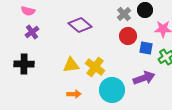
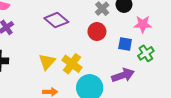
red circle: (128, 36) -> (97, 32), moved
yellow triangle: (71, 65) -> (47, 62), turned -42

